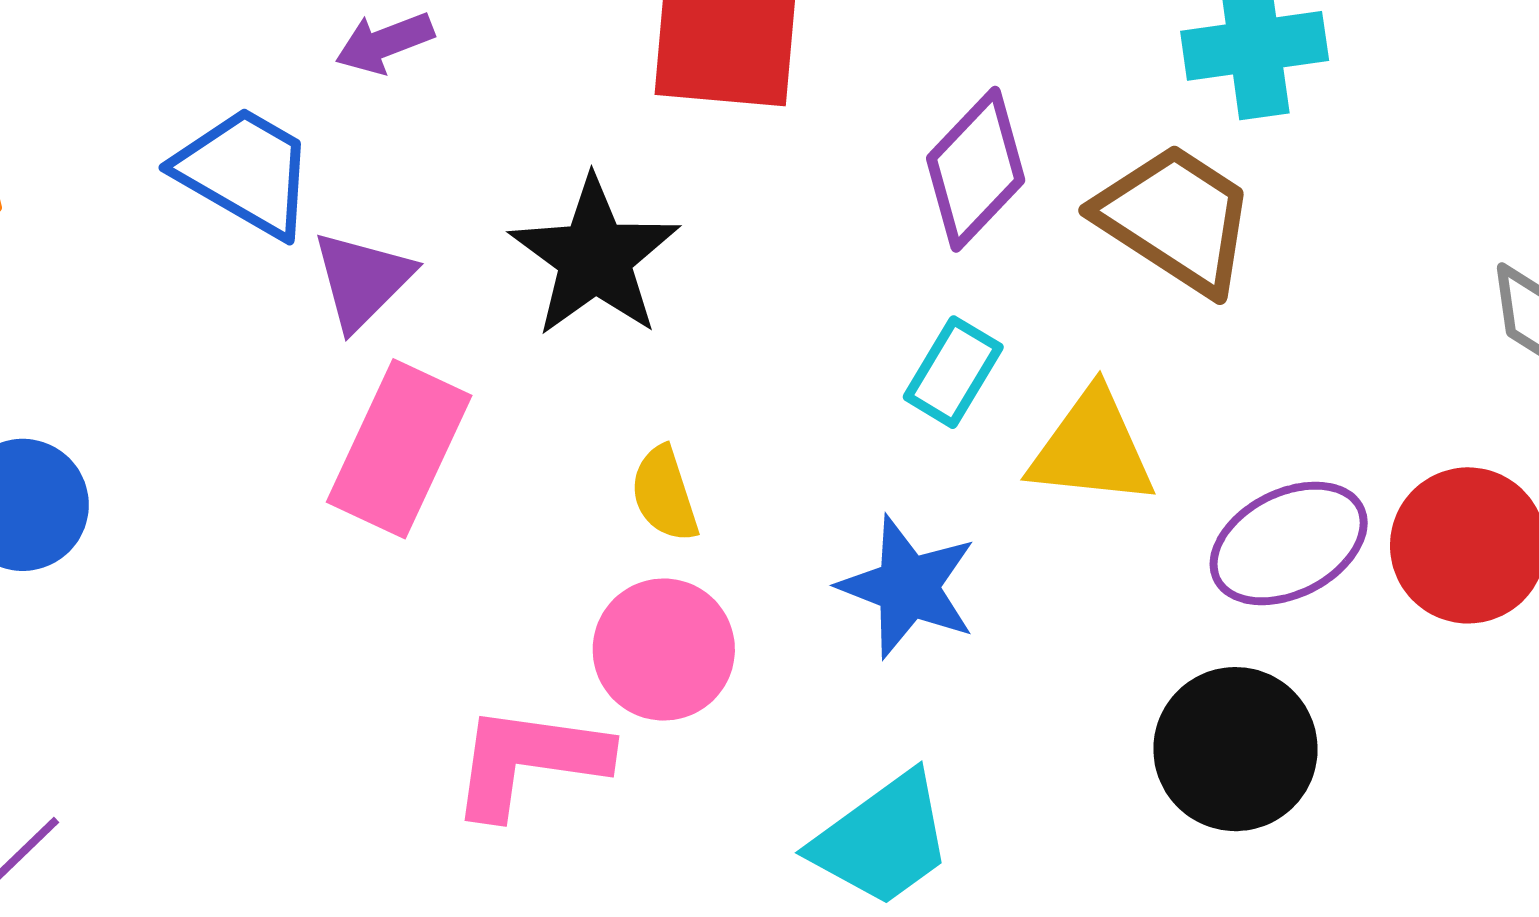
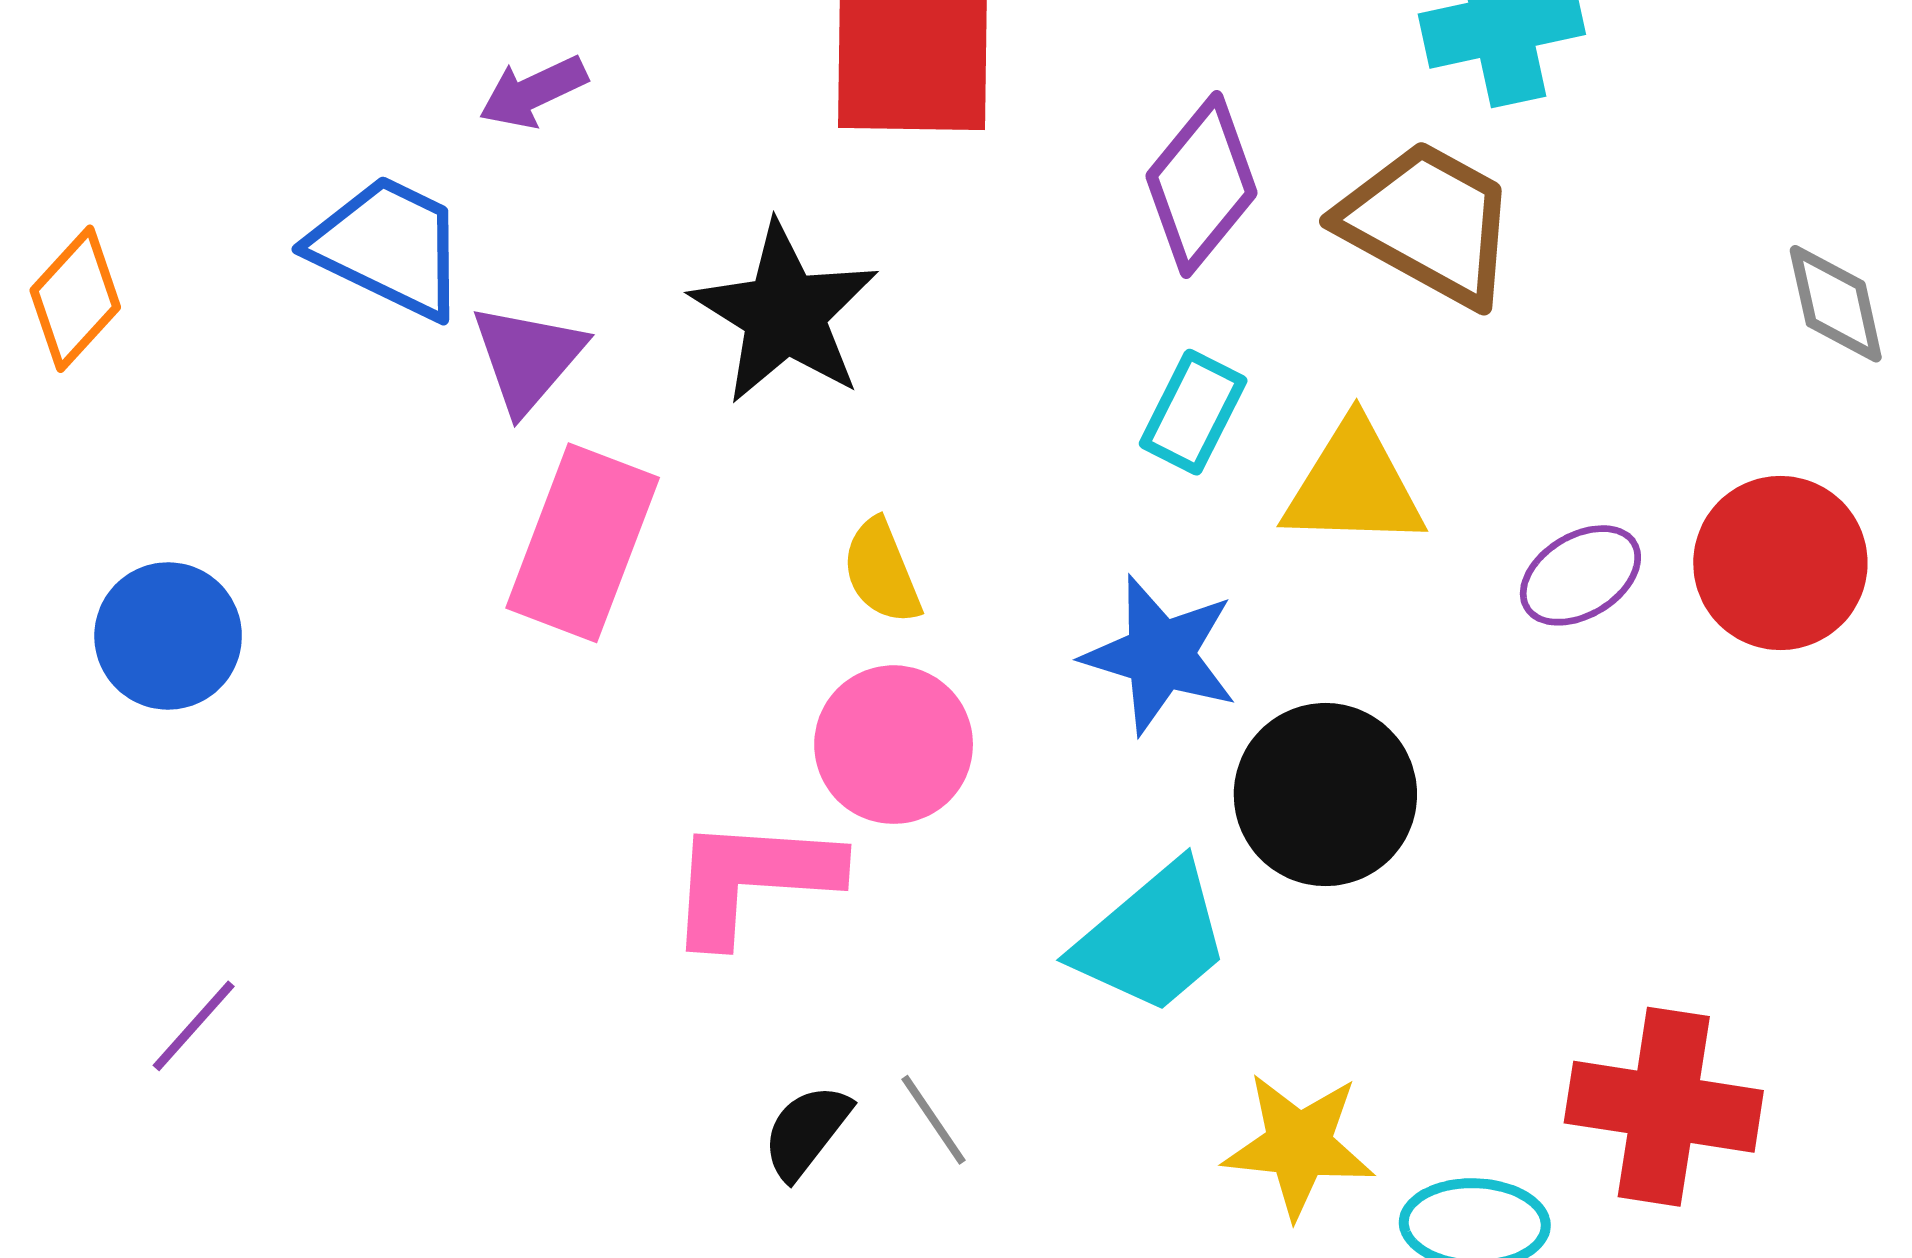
purple ellipse: (1289, 543) -> (1580, 575), size x0.7
black circle: (1235, 749) -> (1325, 795), moved

